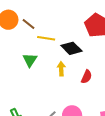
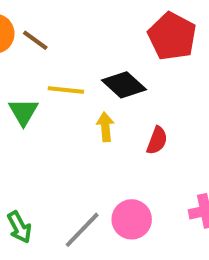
yellow line: (46, 38) -> (66, 90), moved
green triangle: (30, 60) -> (23, 112), moved

